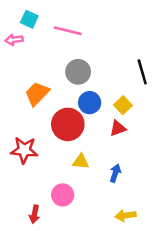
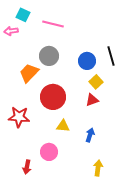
gray circle: (78, 72) -> (49, 56), moved
blue circle: (90, 103) -> (87, 61), moved
yellow arrow: (126, 215) -> (98, 168), turned 105

